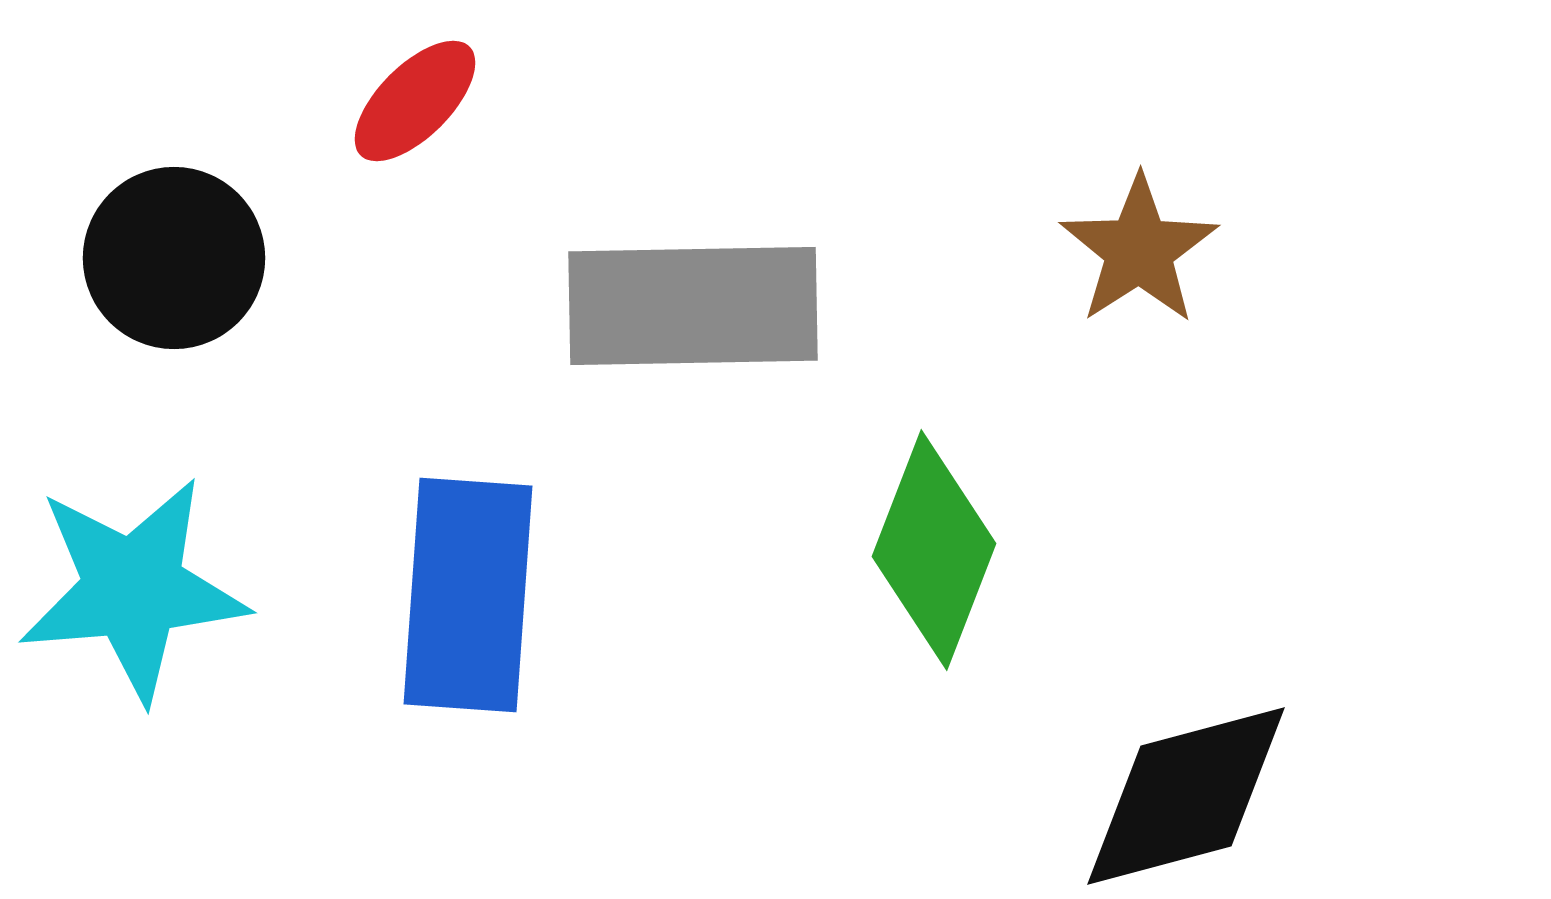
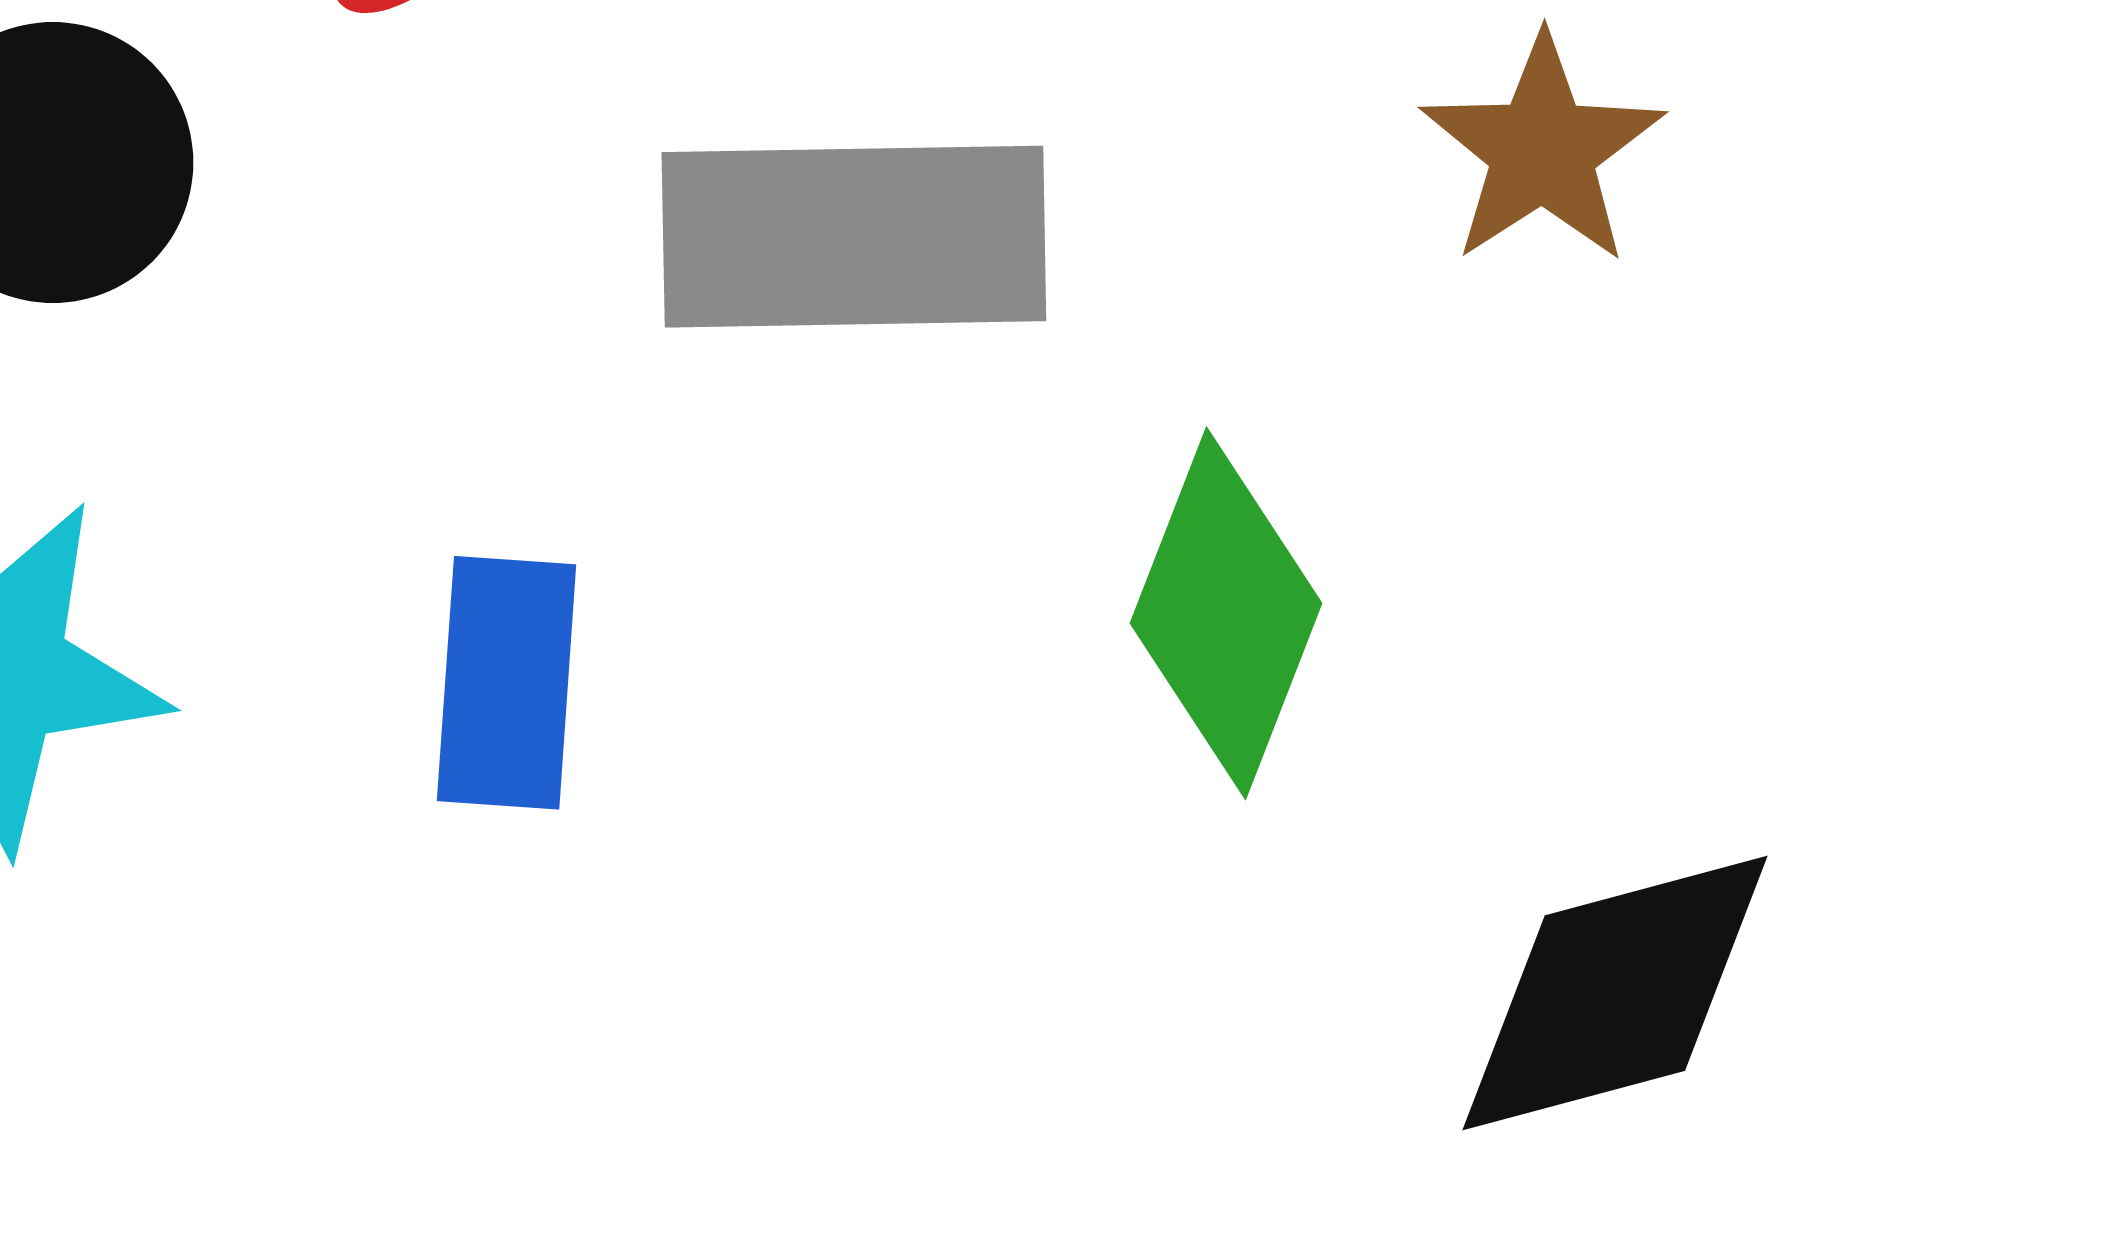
blue rectangle: (468, 595) -> (507, 683), size x0.7

